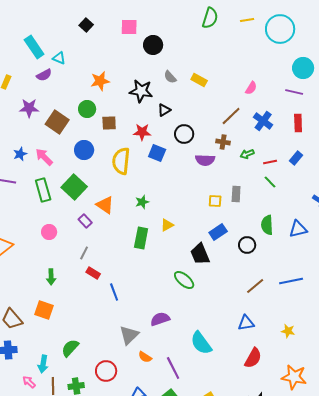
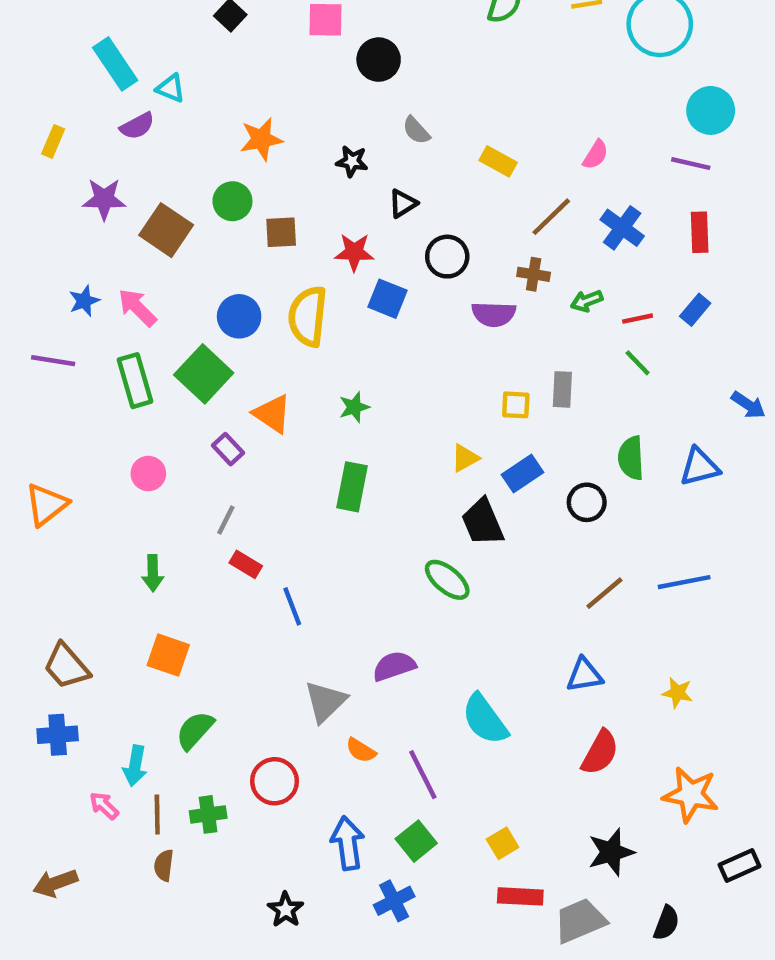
yellow rectangle: (199, 80) -> (498, 161), moved
black star: (141, 91) -> (352, 161), size x0.6
blue circle: (84, 150) -> (239, 316), moved
yellow triangle: (167, 225) -> (465, 458), moved
orange square: (44, 310) -> (168, 655), moved

